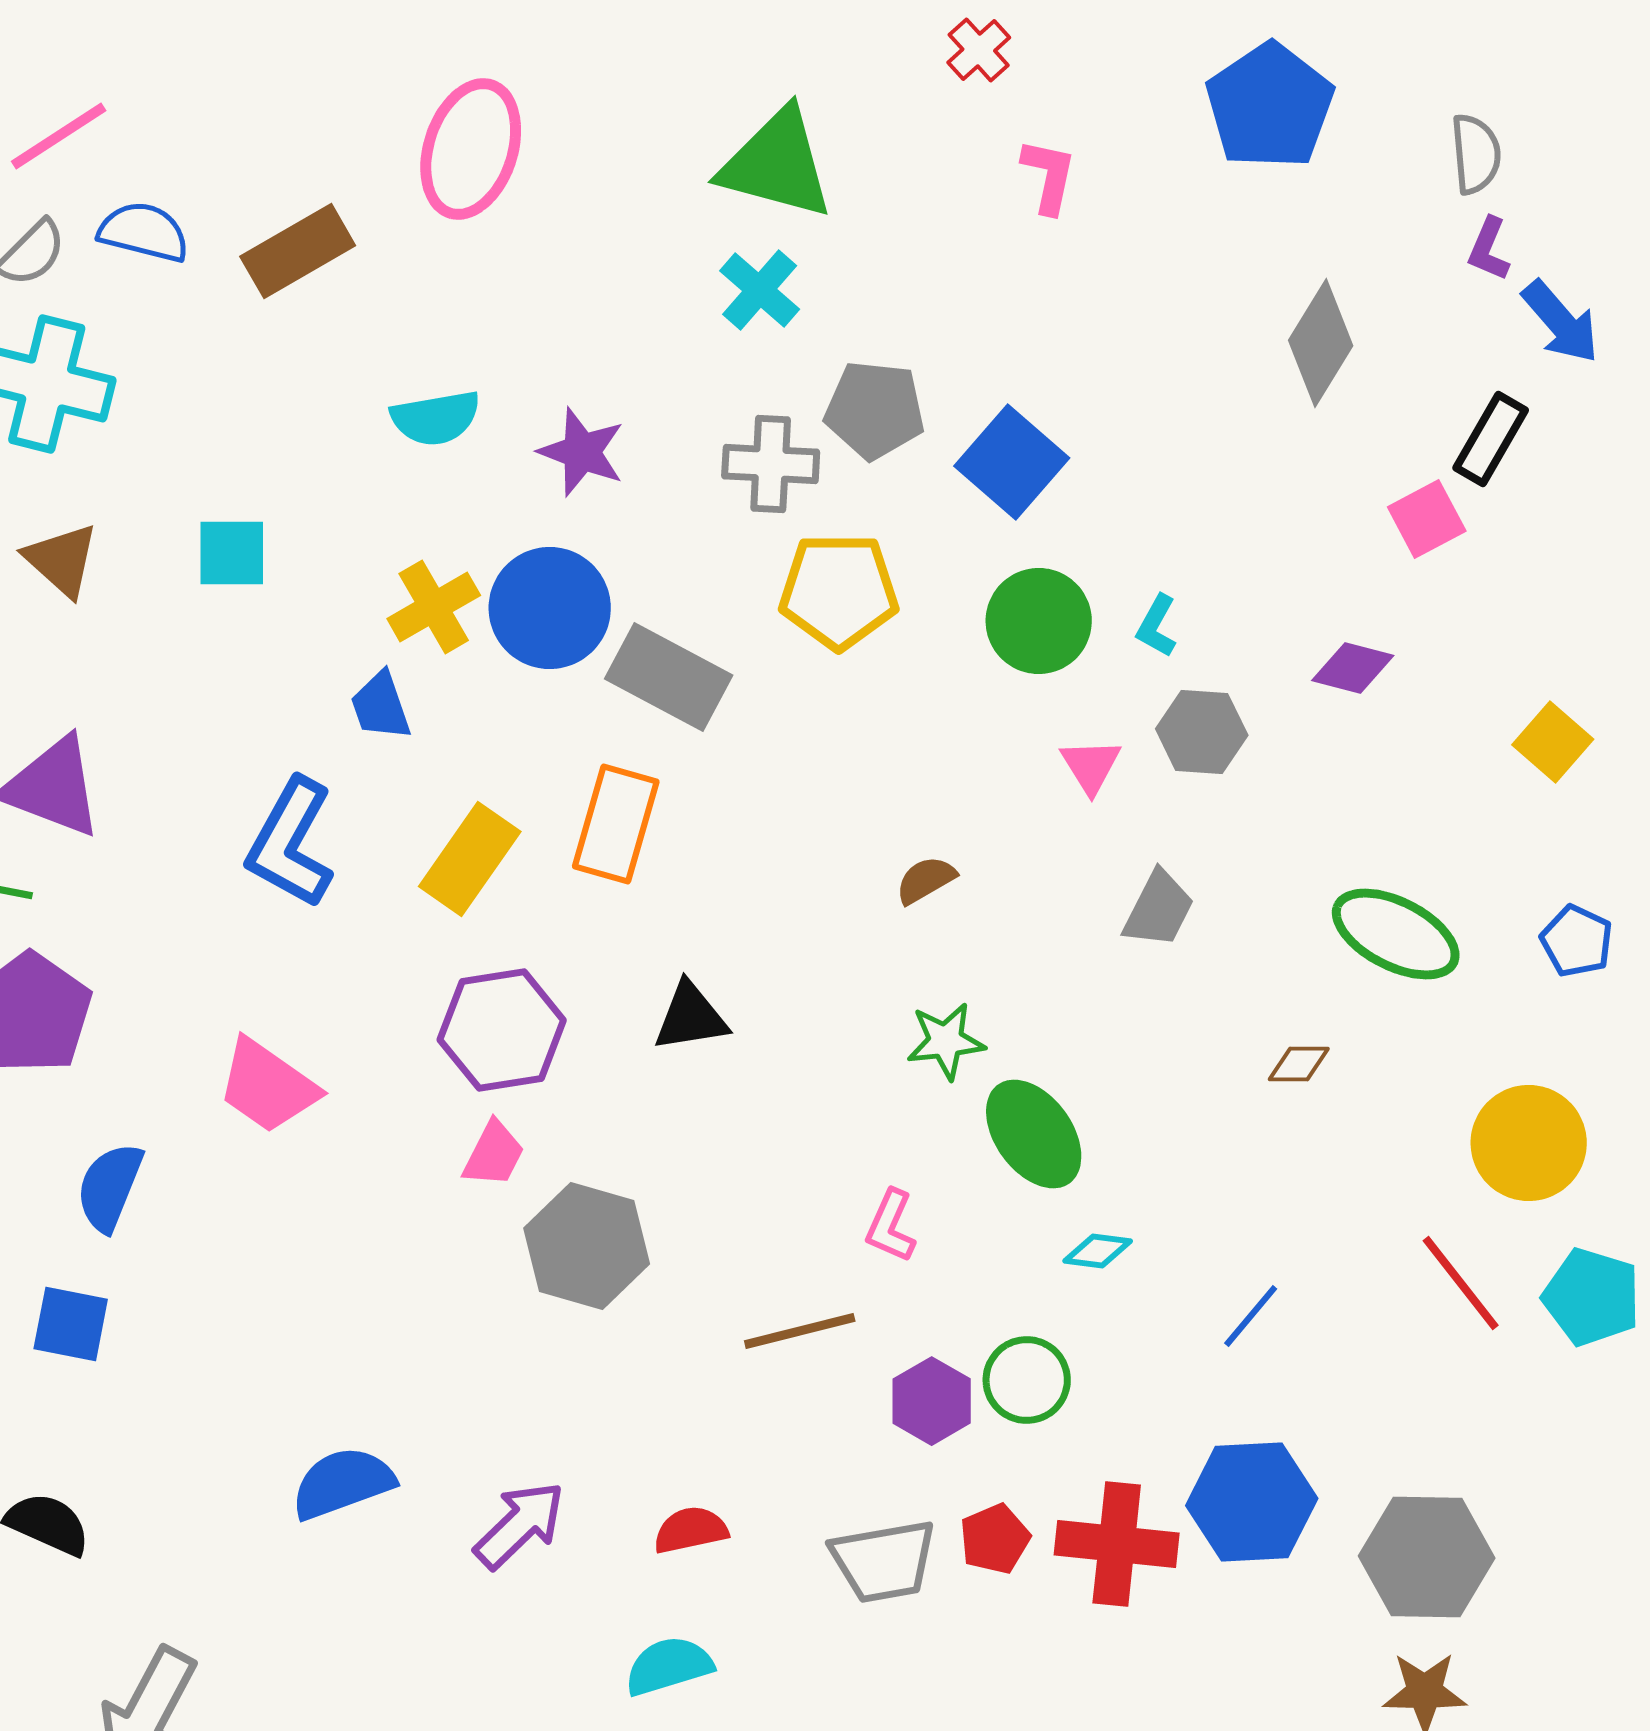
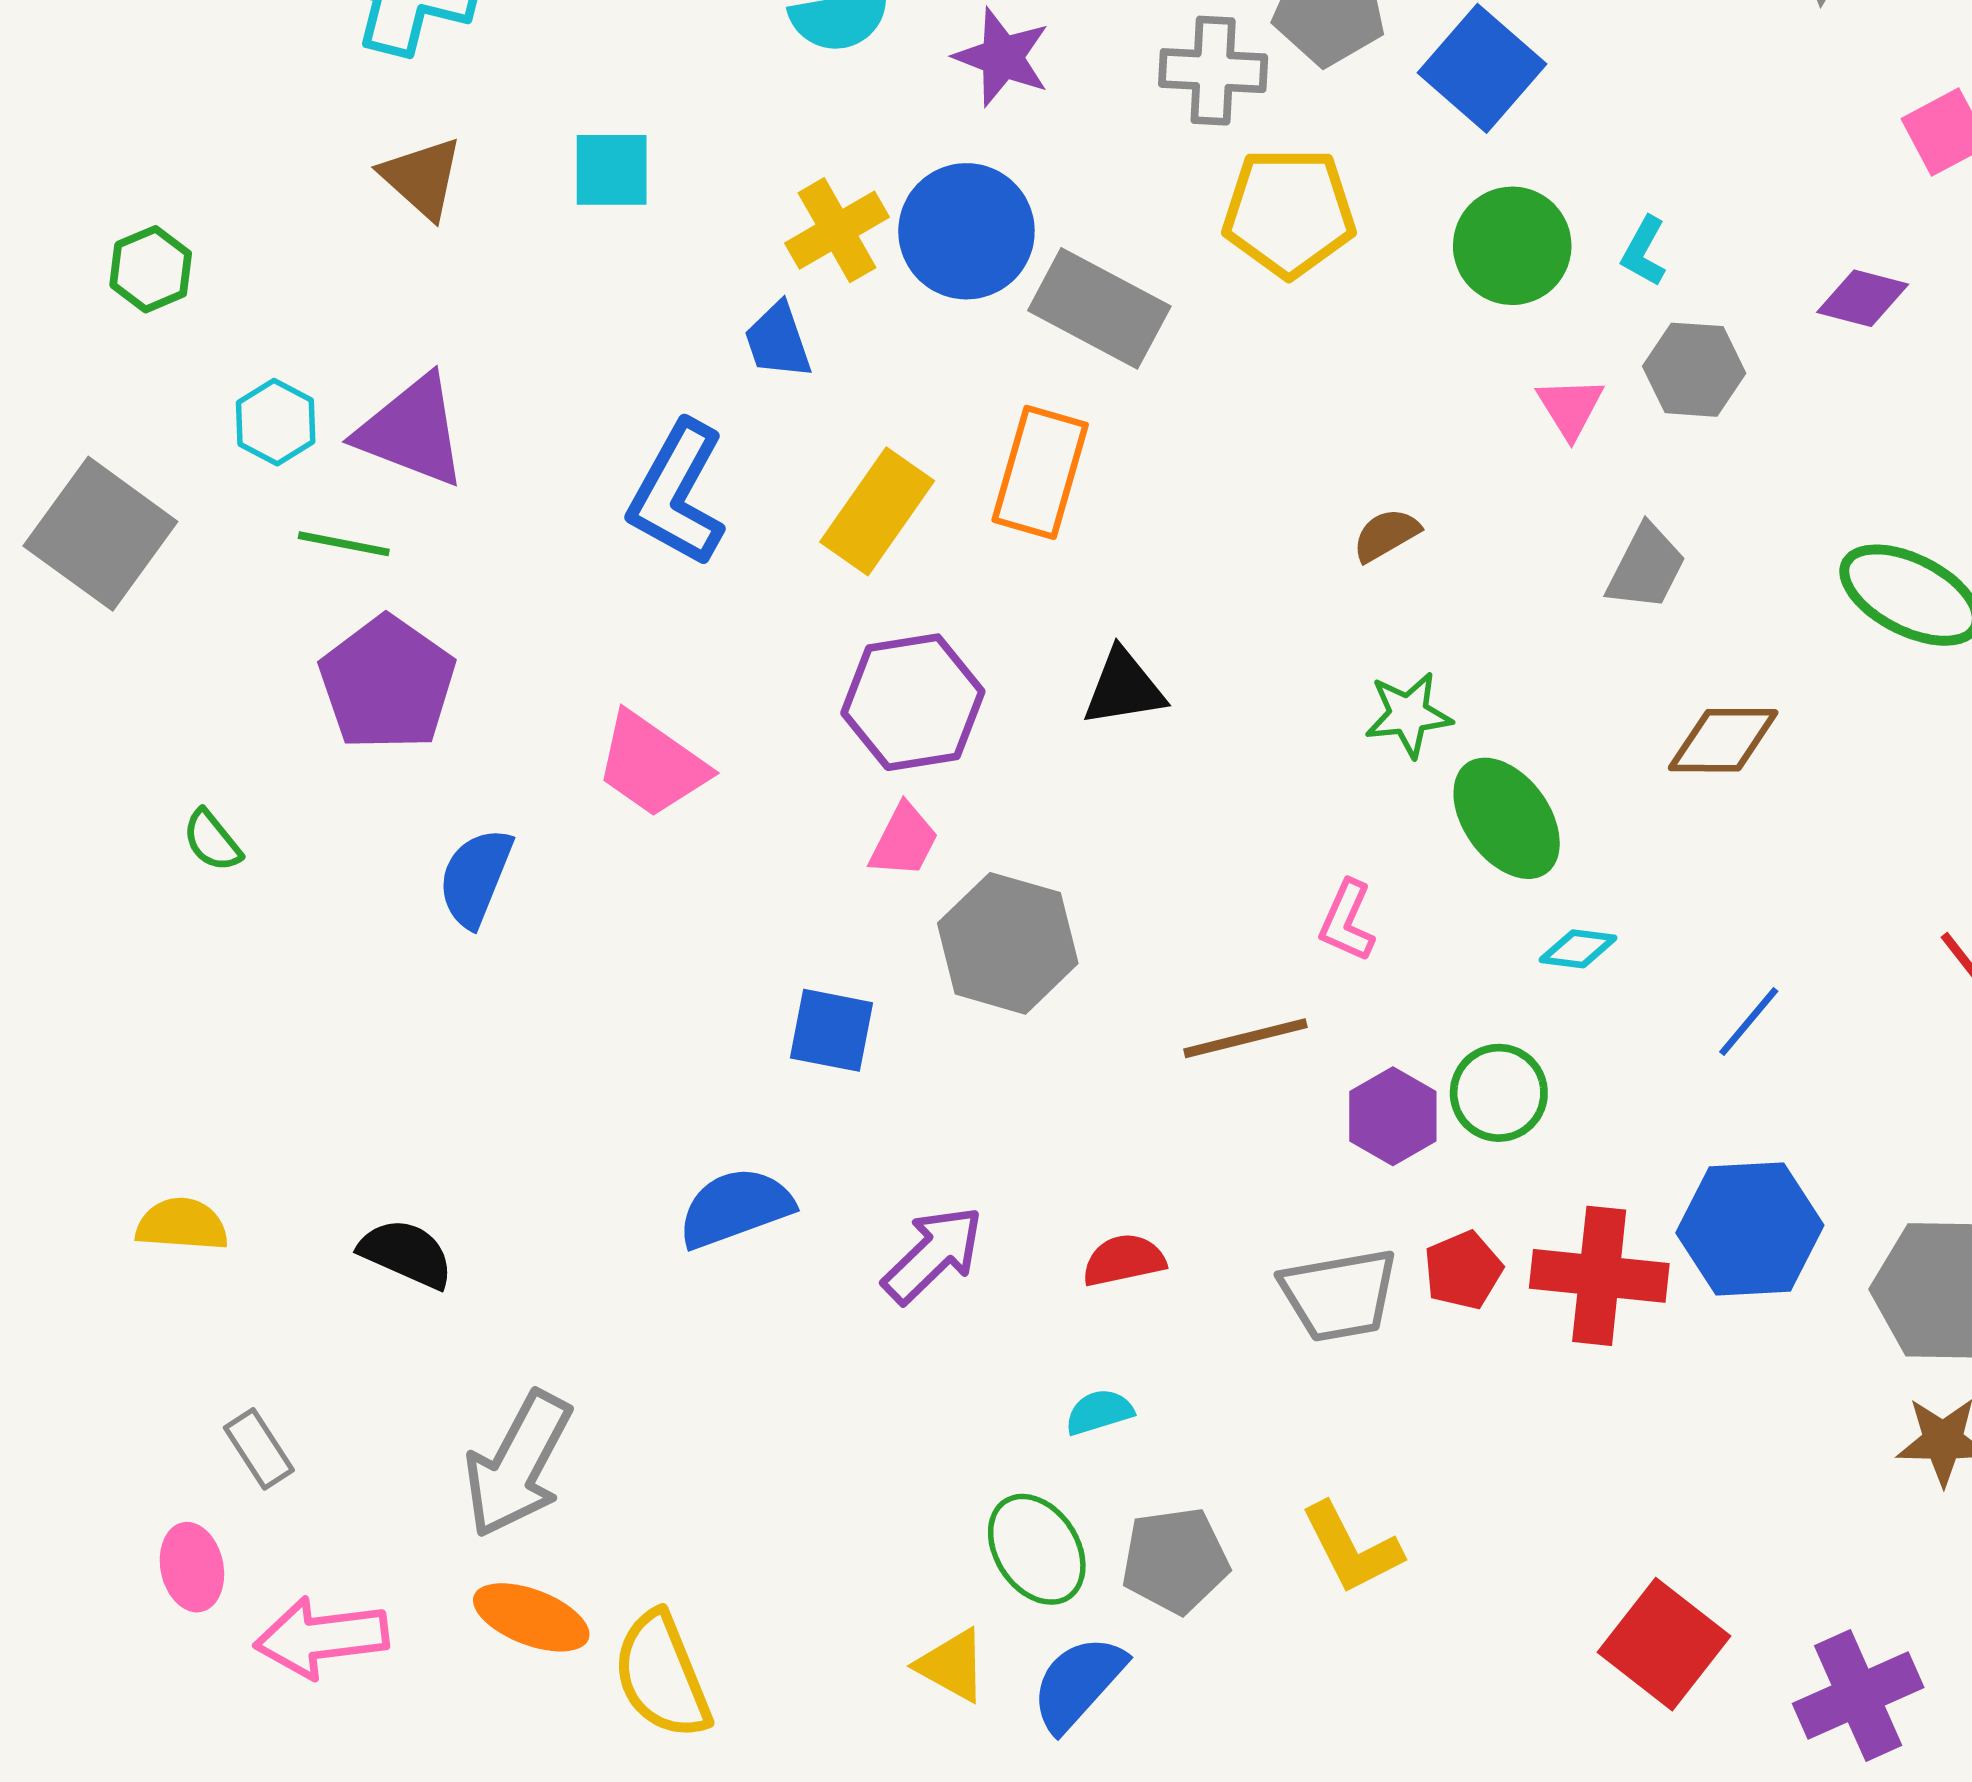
brown diamond: (1299, 1064) -> (1723, 740), moved, size x1.6
blue square: (71, 1324) -> (831, 1030), moved
cyan semicircle: (669, 1666) -> (1099, 1412), size x0.7

